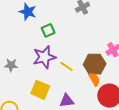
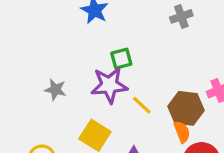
green square: (48, 30) -> (121, 59), moved

